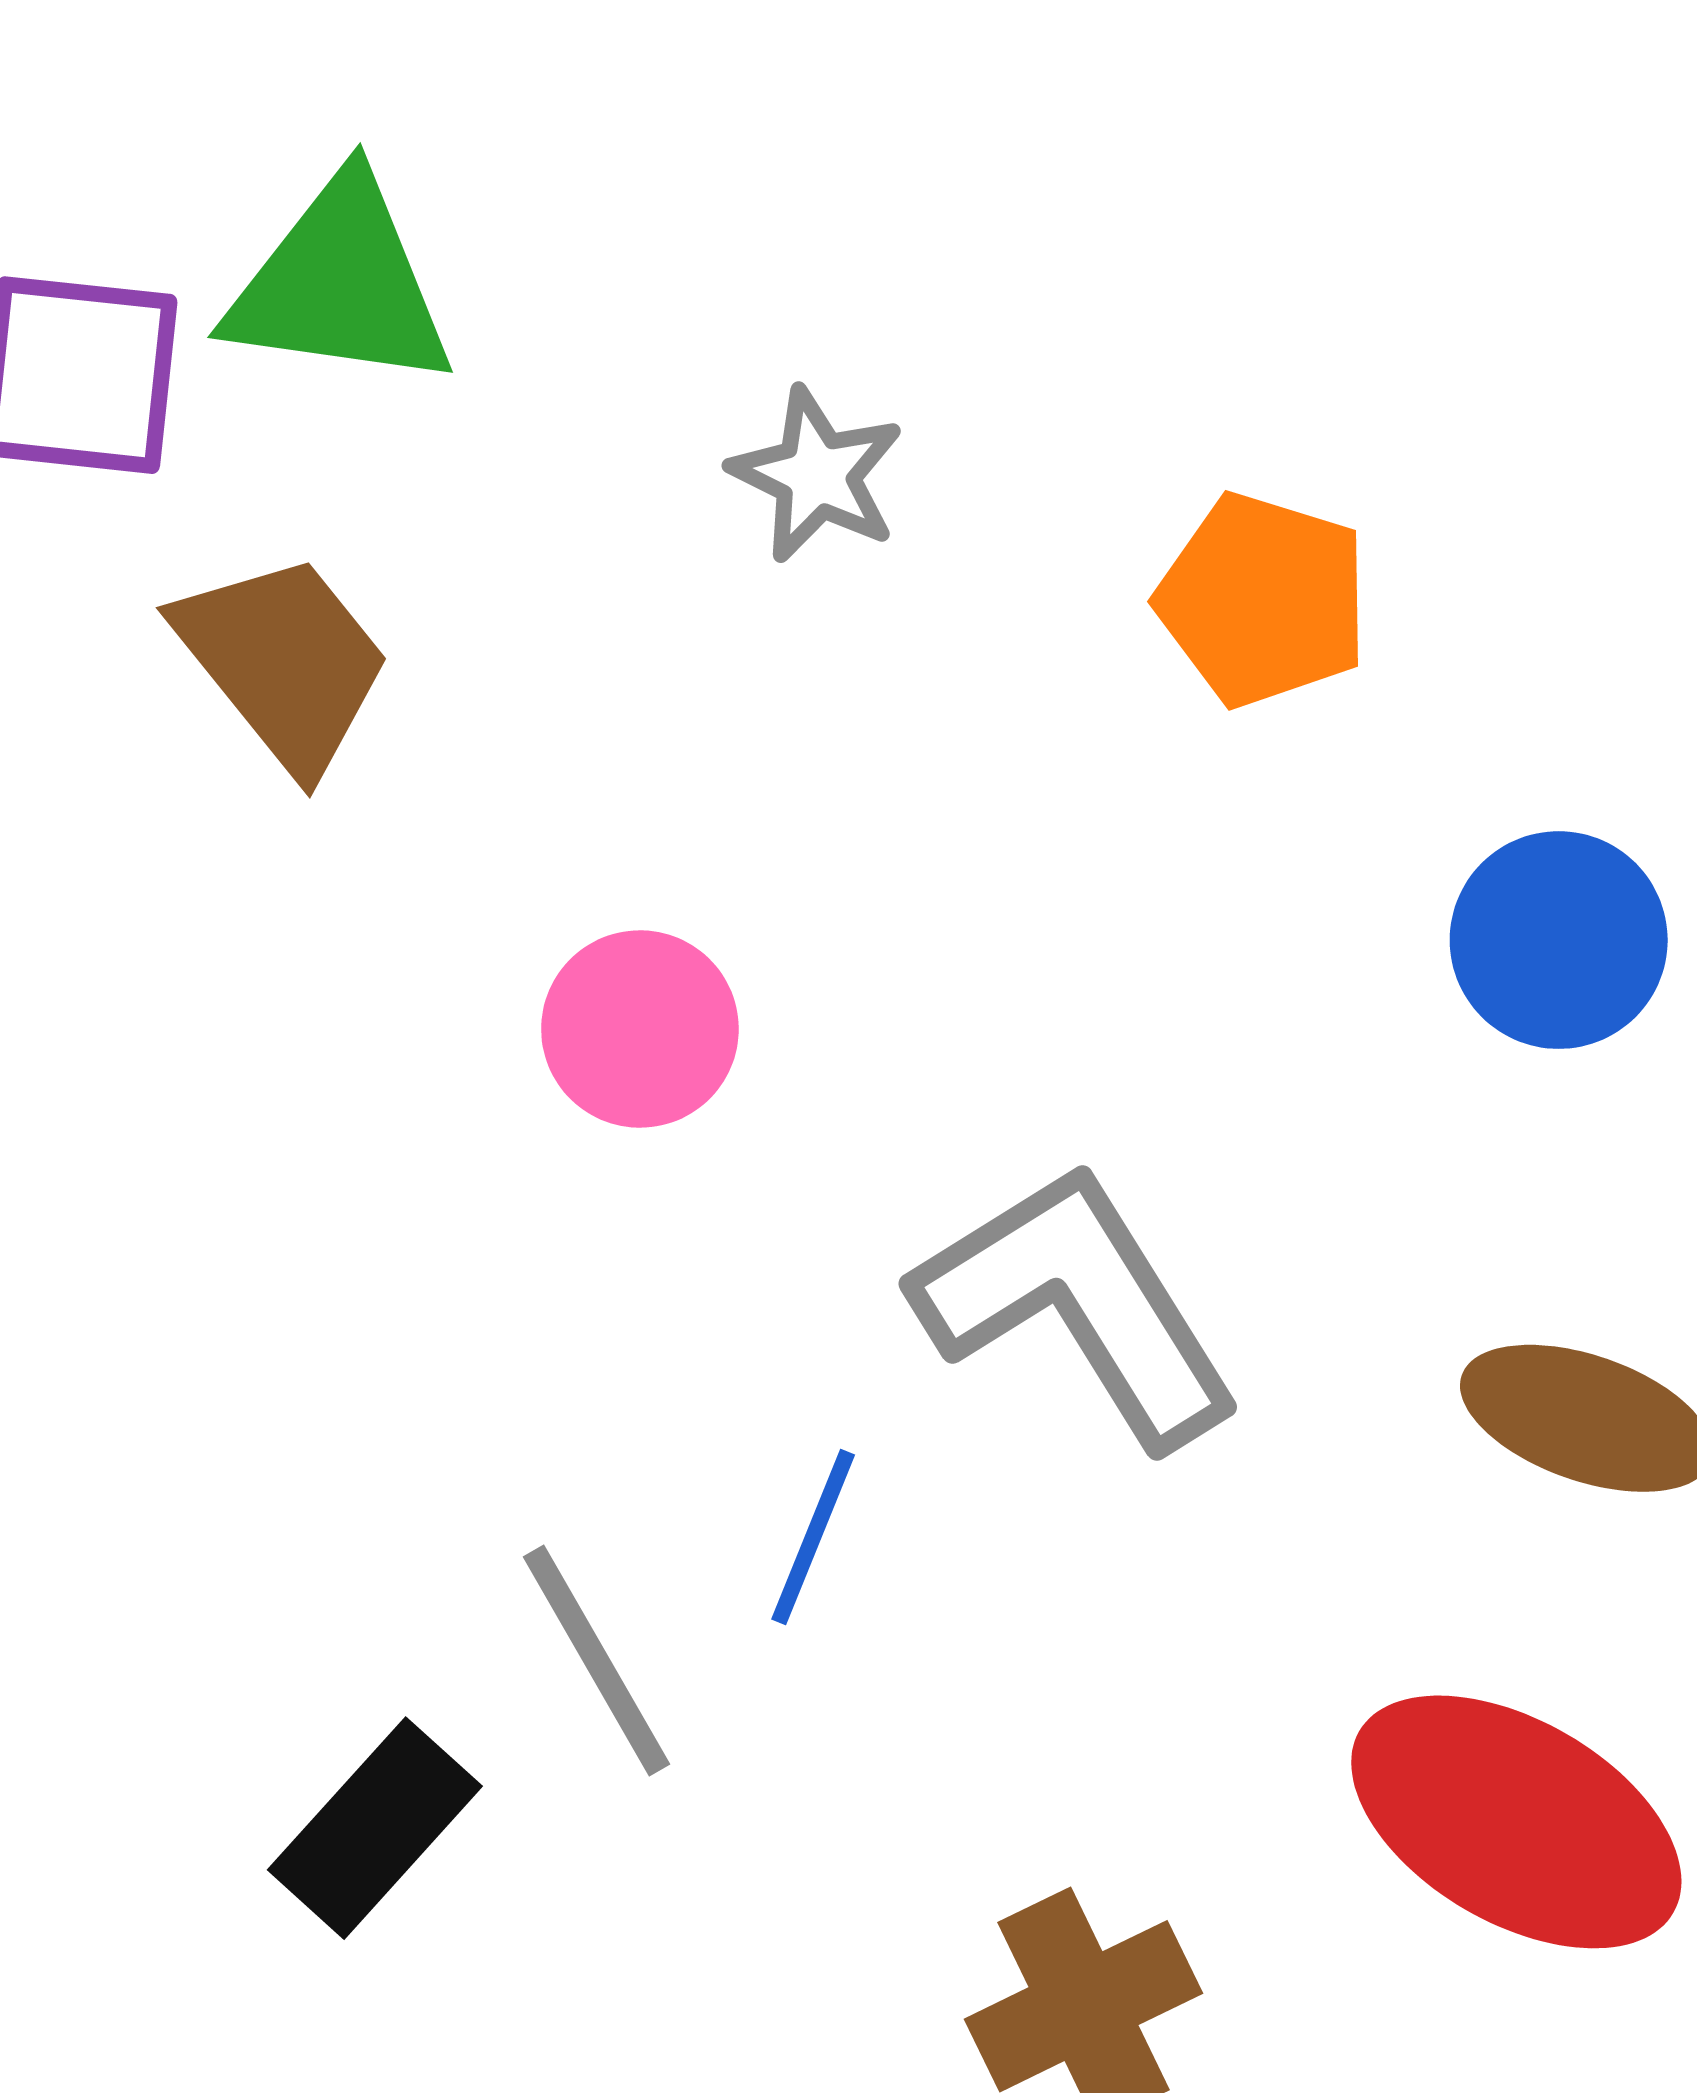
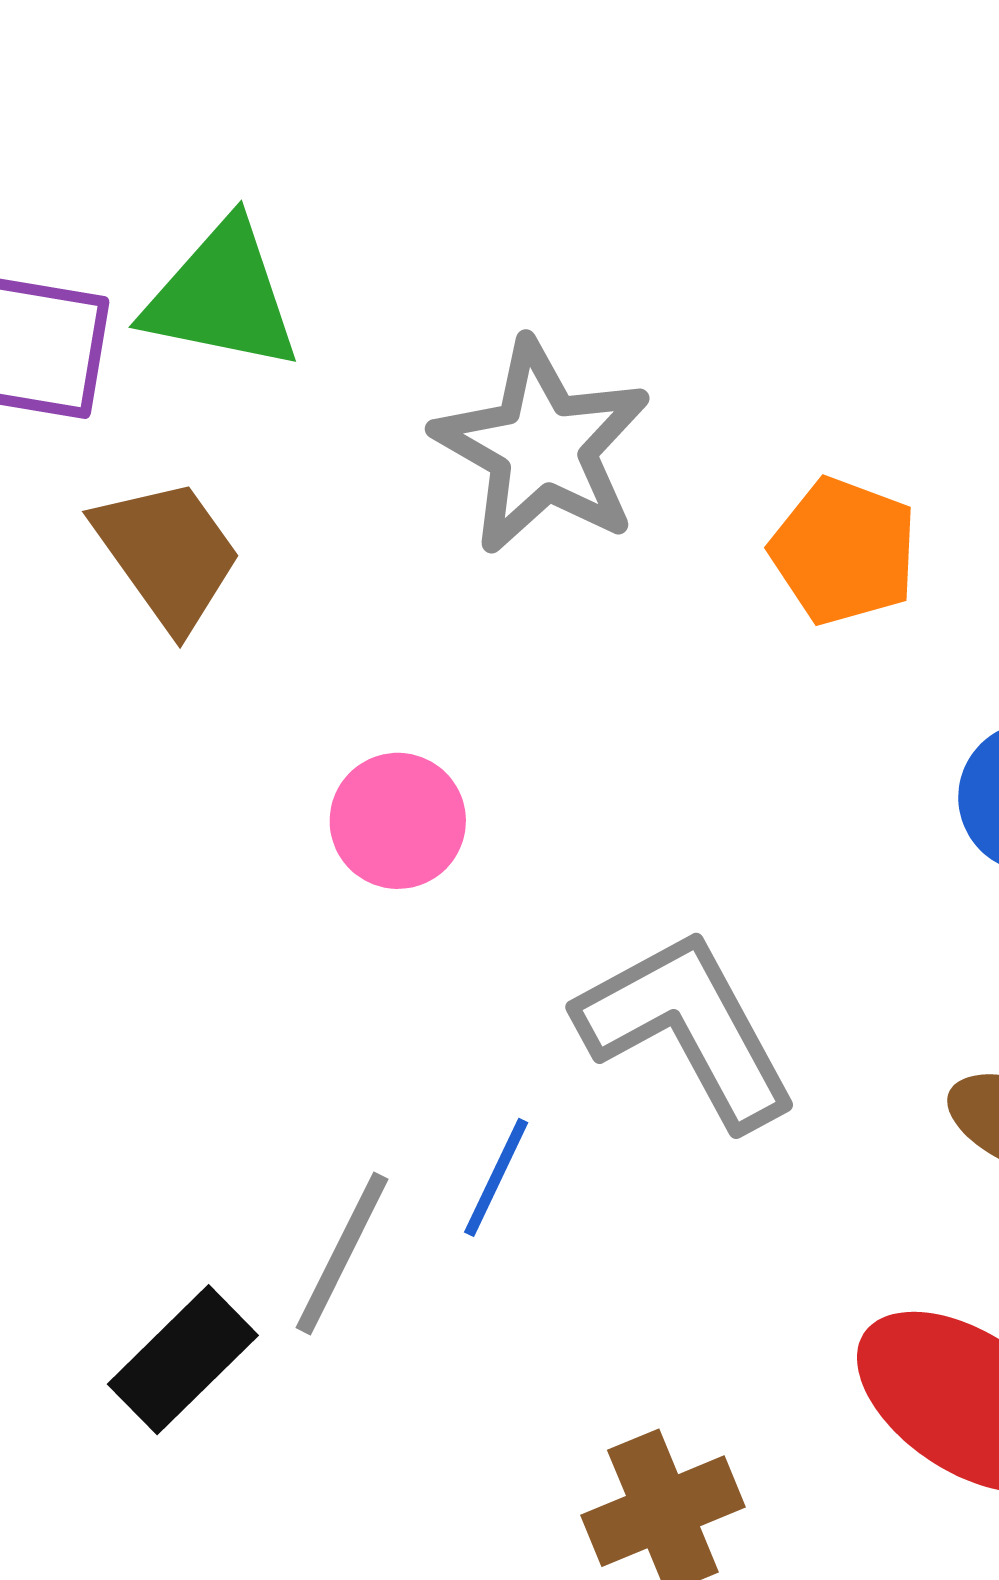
gray star: (817, 475) -> (542, 447), size x1.8
gray line: (597, 1660) -> (342, 1253), turned 53

